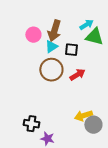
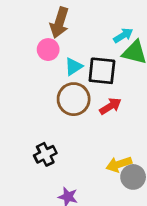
brown arrow: (54, 31) -> (59, 23), moved
black square: (71, 50) -> (102, 71), size x1.5
black cross: (31, 124) -> (45, 154), moved, turned -35

